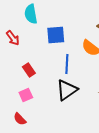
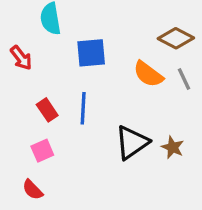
blue line: (67, 64) -> (83, 108), moved
black triangle: (67, 90) -> (132, 142), moved

